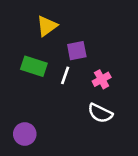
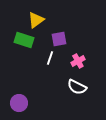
green rectangle: (34, 66) -> (24, 40), moved

